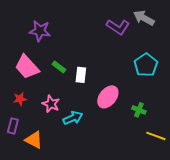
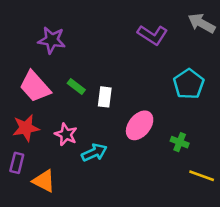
gray arrow: (144, 18) -> (202, 23), moved
red star: (20, 99) -> (26, 128), size x1.5

